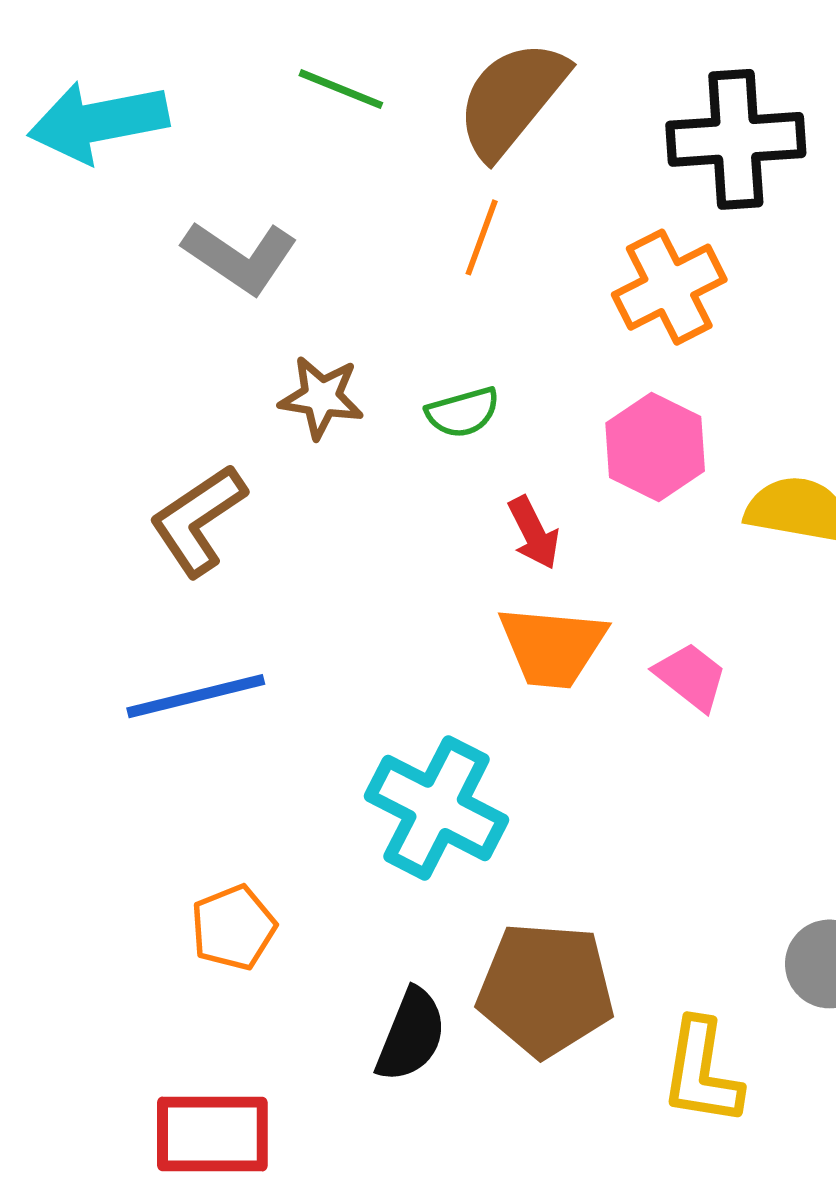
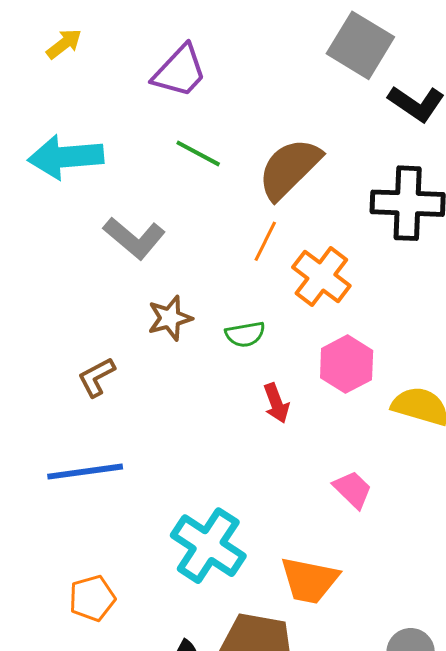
orange cross: (669, 287) -> (321, 276), moved, turned -32
brown star: (321, 397) -> (170, 318), turned -30
brown L-shape: (198, 520) -> (96, 377), size x0.7
orange trapezoid: (552, 647) -> (309, 580), moved

